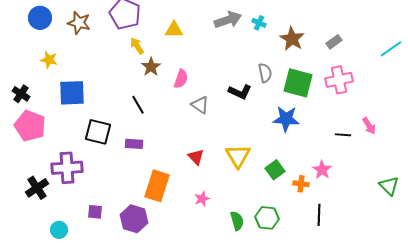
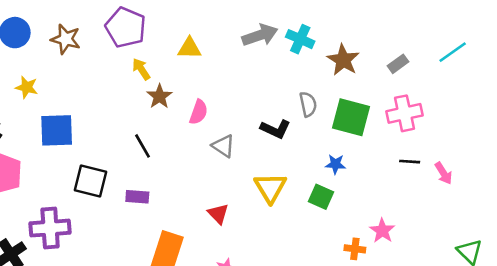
cyan cross: (259, 23) -> (300, 39), size x1.5
cyan line: (391, 49) -> (453, 52), moved
blue star: (286, 119) -> (335, 164), size x0.6
black line: (343, 135) -> (410, 162), moved
yellow triangle: (238, 156) -> (270, 188), moved
green square: (275, 170) -> (321, 197), moved, turned -30

